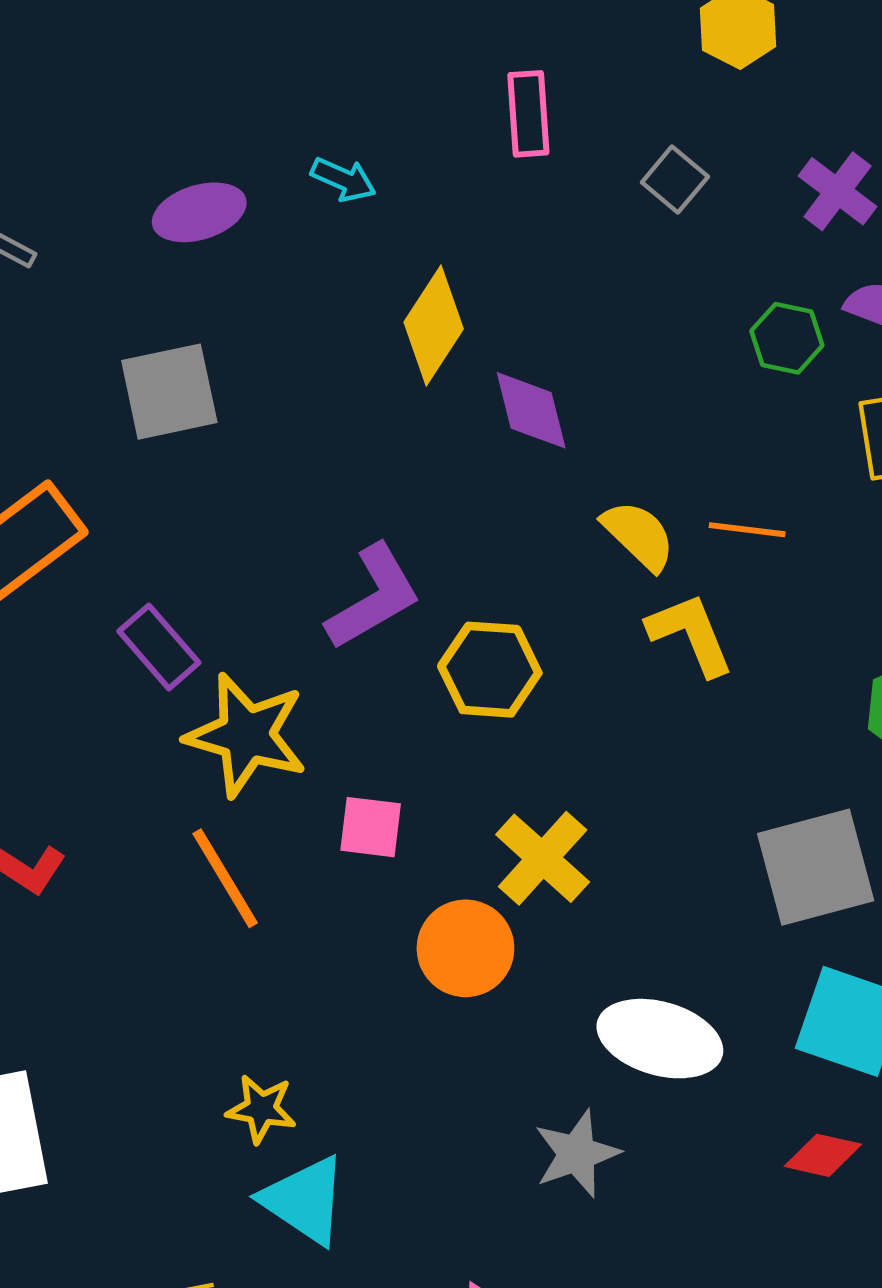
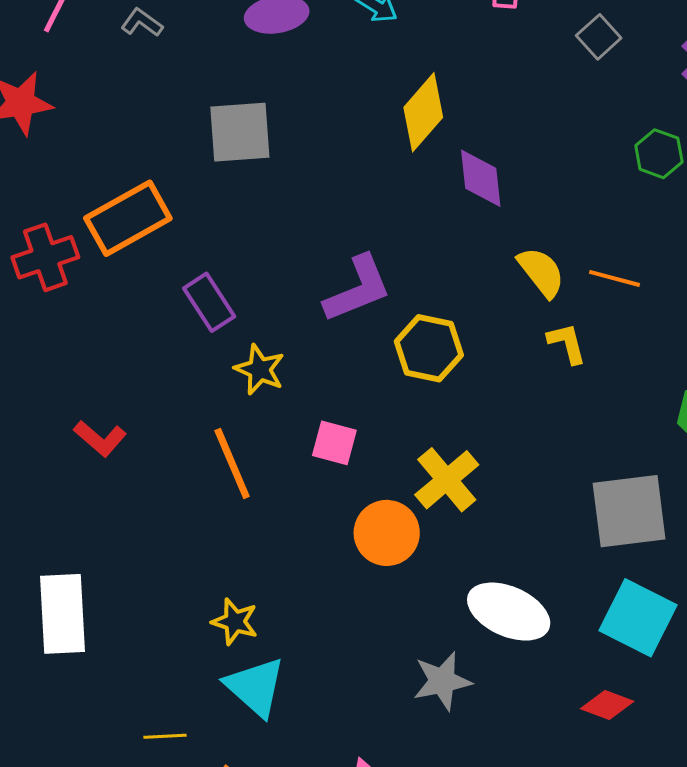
yellow L-shape: (691, 634) -> (567, 343), size x0.7
yellow star: (246, 735) -> (260, 369), size x0.6

